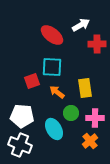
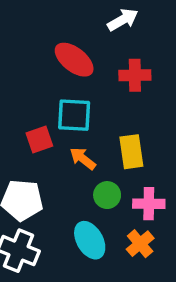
white arrow: (81, 25) -> (123, 20), moved
red cross: (97, 44) -> (135, 75), moved
cyan ellipse: (54, 129) -> (90, 240), moved

